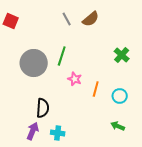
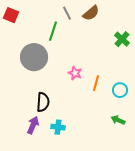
green cross: (122, 55) -> (122, 39), moved
green line: (62, 56) -> (53, 31), moved

